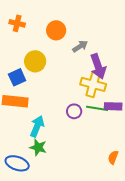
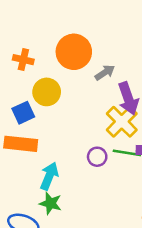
orange cross: (17, 23) -> (23, 60), moved
orange circle: (56, 30) -> (74, 52), size x1.4
yellow cross: (93, 84) -> (122, 122), turned 30

